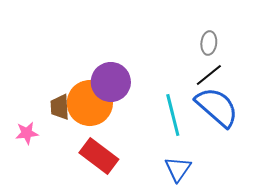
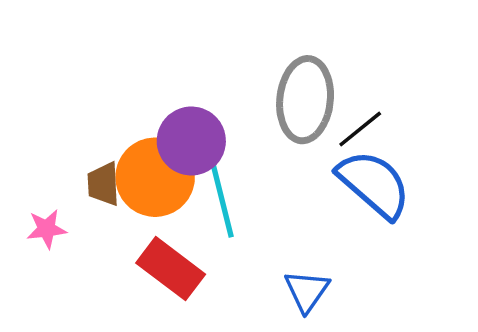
gray ellipse: (209, 43) -> (305, 100), moved, size x2.0
cyan line: (173, 115) -> (222, 201), moved

